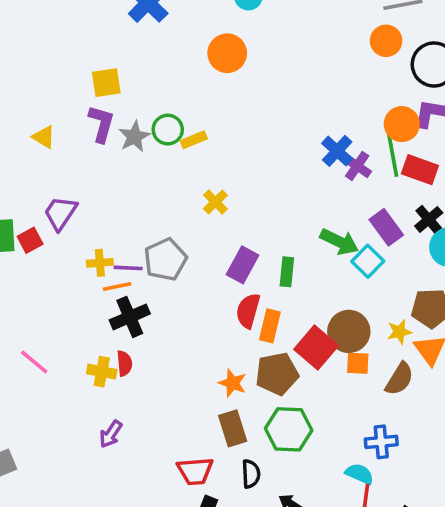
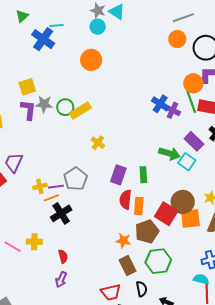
gray star: (134, 137) -> (44, 104), moved, turned -30
yellow rectangle: (194, 140) -> (80, 110), size x1.5
red semicircle: (124, 363) -> (63, 256), moved
orange square: (358, 363) -> (190, 219), size x1.5
yellow cross: (102, 372) -> (34, 242), moved

